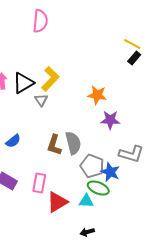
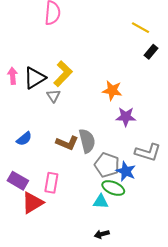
yellow line: (132, 44) -> (141, 28), moved
brown L-shape: (54, 145) -> (67, 143), turned -85
red triangle: (57, 202) -> (33, 203), moved

